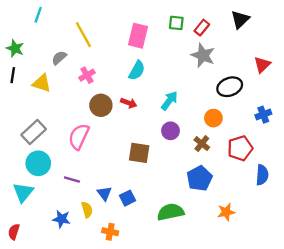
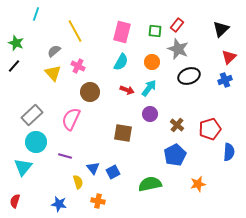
black triangle: (240, 19) -> (221, 29), moved
green square: (176, 23) -> (155, 31), moved
black line: (13, 75) -> (14, 66), turned 32
pink cross: (87, 75) -> (78, 66), turned -32
yellow triangle: (42, 83) -> (53, 73), moved, turned 30
black ellipse: (230, 87) -> (189, 76), moved
red arrow: (129, 103) -> (127, 90), moved
blue cross: (263, 115) -> (225, 80), moved
orange circle: (213, 118) -> (152, 62), moved
blue star: (61, 219) -> (59, 204), moved

